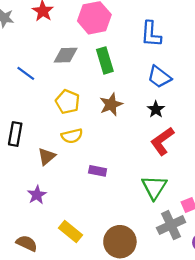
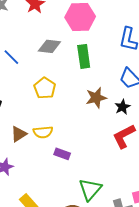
brown star: (111, 104) -> (96, 98), moved
yellow semicircle: (72, 136) -> (43, 132), moved
green triangle: (154, 187) -> (90, 189), moved

